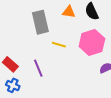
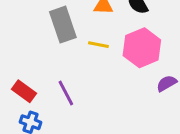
yellow line: (59, 45) -> (98, 45), moved

